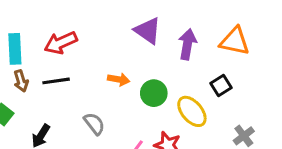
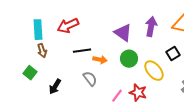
purple triangle: (148, 31) -> (123, 33), moved
orange arrow: (119, 79) -> (100, 60), moved
black line: (56, 81) -> (82, 51), moved

